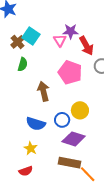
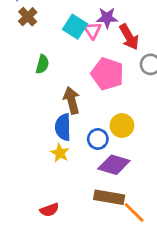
cyan square: (31, 36) -> (75, 27), moved
brown cross: (17, 42) -> (28, 17), moved
blue semicircle: (36, 124) -> (63, 127), moved, turned 72
yellow star: (31, 148) -> (60, 153), moved

